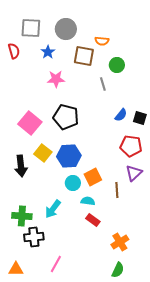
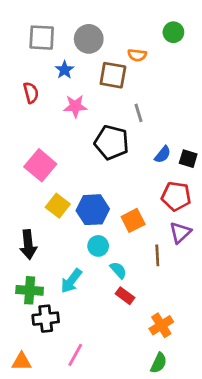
red semicircle: (14, 51) -> (31, 93), moved
green circle: (117, 65) -> (173, 32), moved
black pentagon: (66, 117) -> (112, 142), moved
black arrow: (21, 166) -> (28, 245), moved
orange square: (93, 177) -> (133, 220), moved
cyan semicircle: (88, 201) -> (118, 270), turned 40

